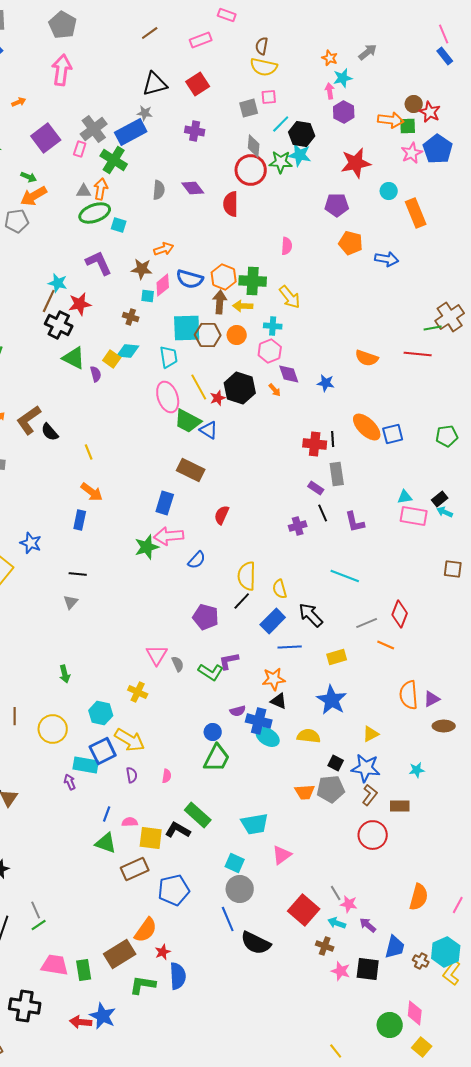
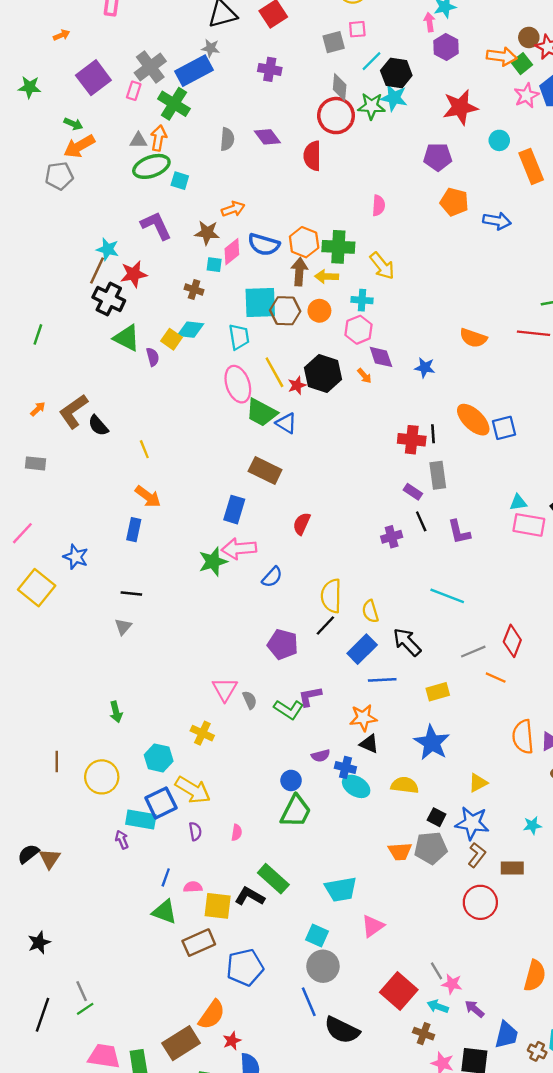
green square: (408, 126) -> (522, 64), turned -36
blue cross: (259, 721) -> (345, 767), size x0.7

